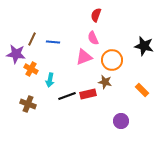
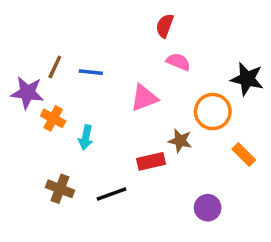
pink semicircle: (93, 38) -> (178, 62), moved, turned 136
orange circle: (112, 60) -> (213, 112), moved
black line: (67, 96) -> (111, 194), moved
brown cross: (28, 104) -> (60, 189), moved

